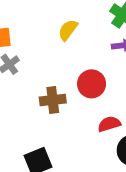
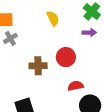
yellow semicircle: (68, 30) -> (53, 18), turned 112

